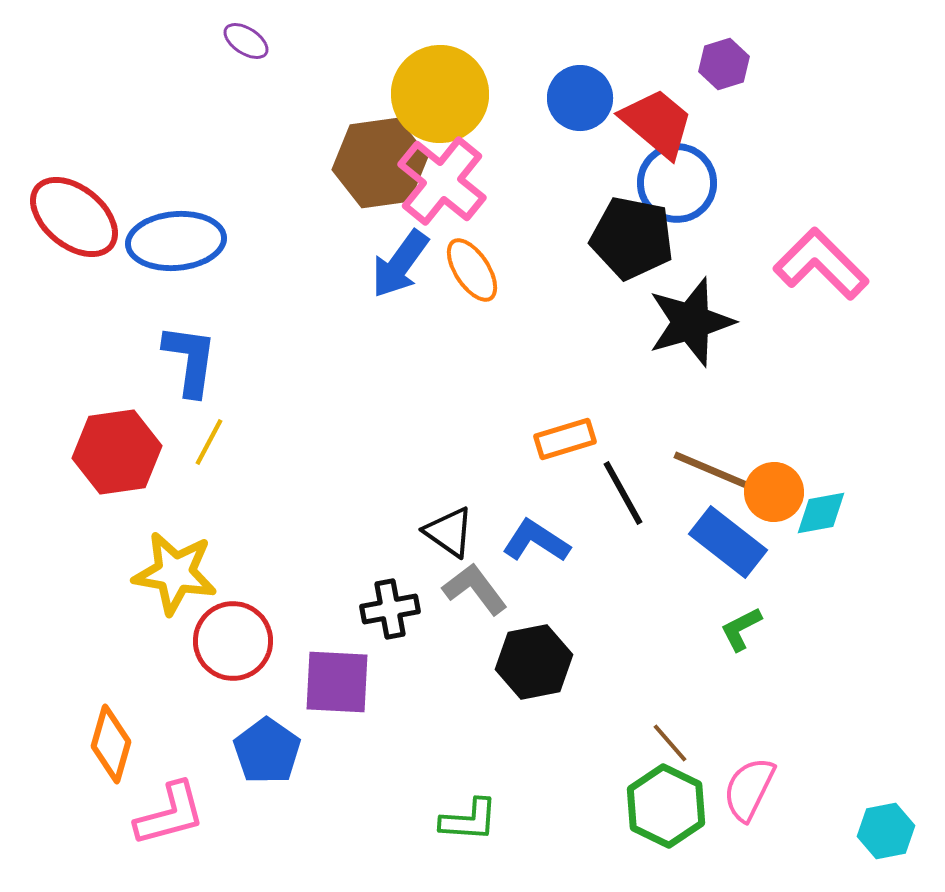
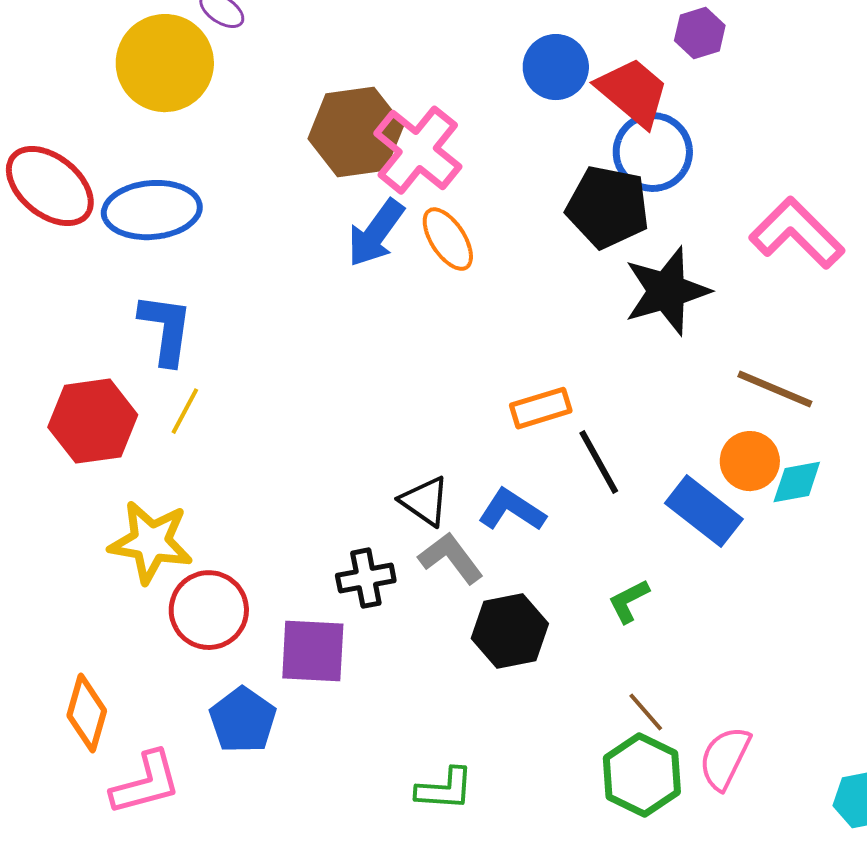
yellow circle: (440, 94) -> (165, 63), moved
brown line: (711, 470) -> (775, 389), moved
green L-shape: (741, 629) -> (629, 601), moved

